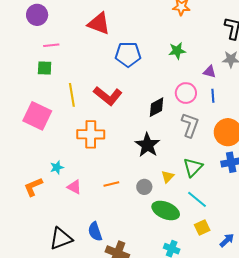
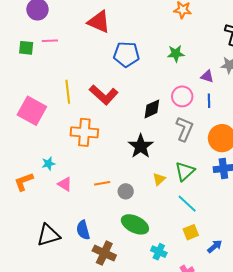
green square: (45, 68) -> (26, 48), moved
gray circle: (144, 187) -> (126, 191), moved
green ellipse: (166, 210) -> (135, 224), moved

